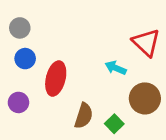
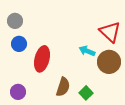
brown circle: (145, 98) -> (109, 62), moved
purple circle: (18, 102) -> (18, 92), moved

